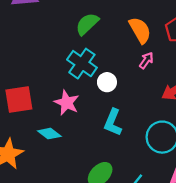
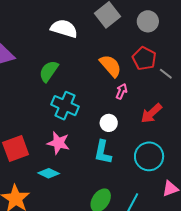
green semicircle: (87, 24) -> (49, 71), moved
white circle: (107, 82) -> (109, 123), moved

